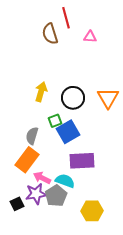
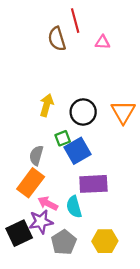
cyan semicircle: (65, 181) -> (74, 207), turned -126
gray pentagon: (56, 196) -> (64, 242), moved
black square: (17, 204) -> (19, 233), size x1.6

